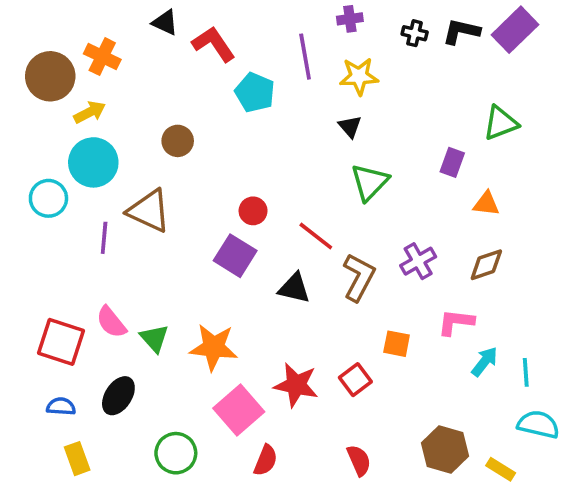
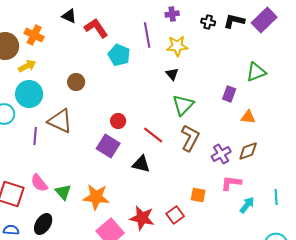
purple cross: (418, 261) -> (221, 154), moved
brown L-shape: (359, 277) -> (190, 138), moved
cyan line: (526, 372) -> (276, 197), moved

